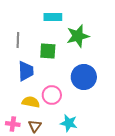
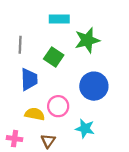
green square: (48, 51) -> (54, 57), turned 30
cyan star: (69, 123) -> (85, 129), moved
brown triangle: (35, 126) -> (48, 141), moved

